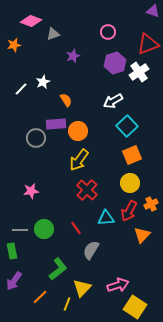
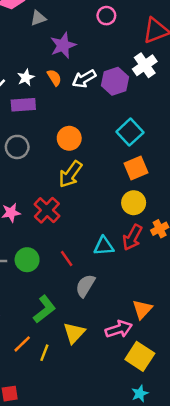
purple star: (73, 56) -> (63, 45), size x1.5
purple hexagon: (115, 63) -> (115, 81), moved
orange semicircle: (66, 100) -> (54, 78), moved
white arrow: (113, 101) -> (84, 79), moved
purple rectangle: (56, 124) -> (23, 105), moved
red cross: (87, 190) -> (47, 210), moved
orange triangle: (142, 235) -> (142, 309), moved
yellow line: (67, 304) -> (44, 353), moved

